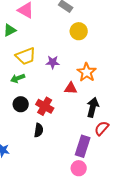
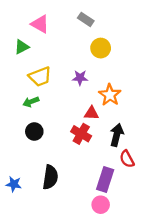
purple star: (53, 62) -> (80, 78), moved
red cross: (45, 106) -> (81, 134), moved
red semicircle: (102, 128) -> (127, 159), turned -70
black semicircle: (39, 130) -> (50, 177), moved, size x1.5

